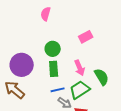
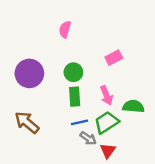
purple circle: (22, 65) -> (29, 73), moved
green semicircle: (102, 77) -> (133, 106), turned -54

